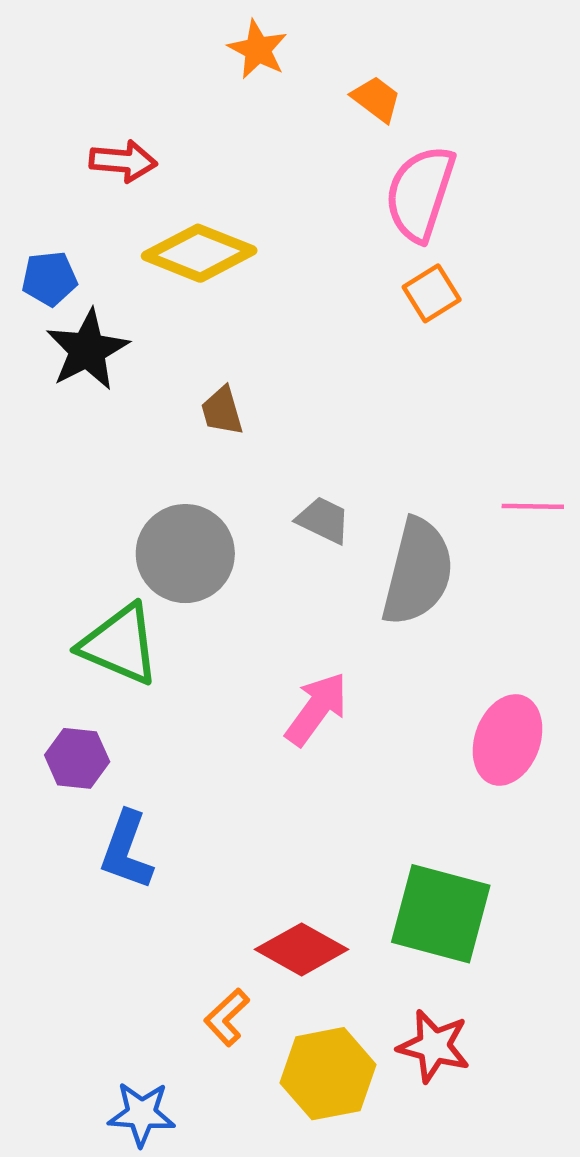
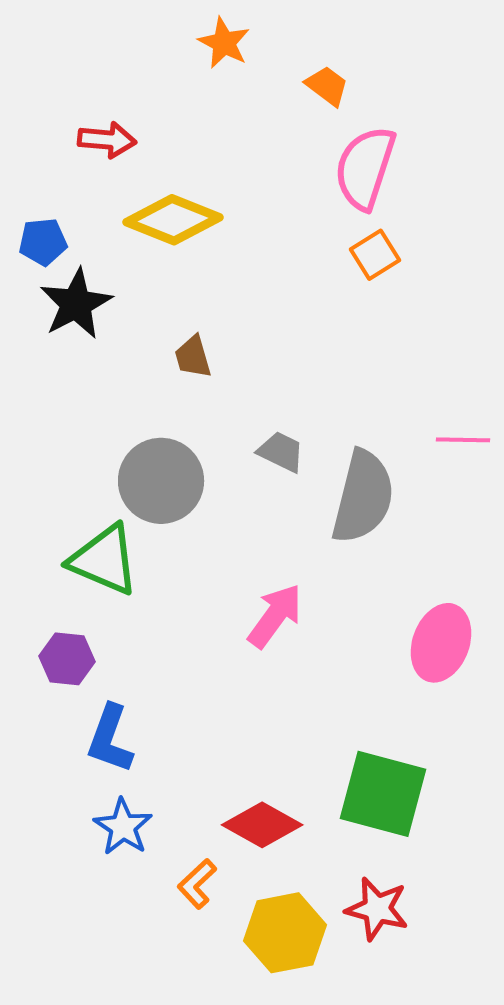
blue star: (142, 1114) -> (123, 827), moved, turned 30

